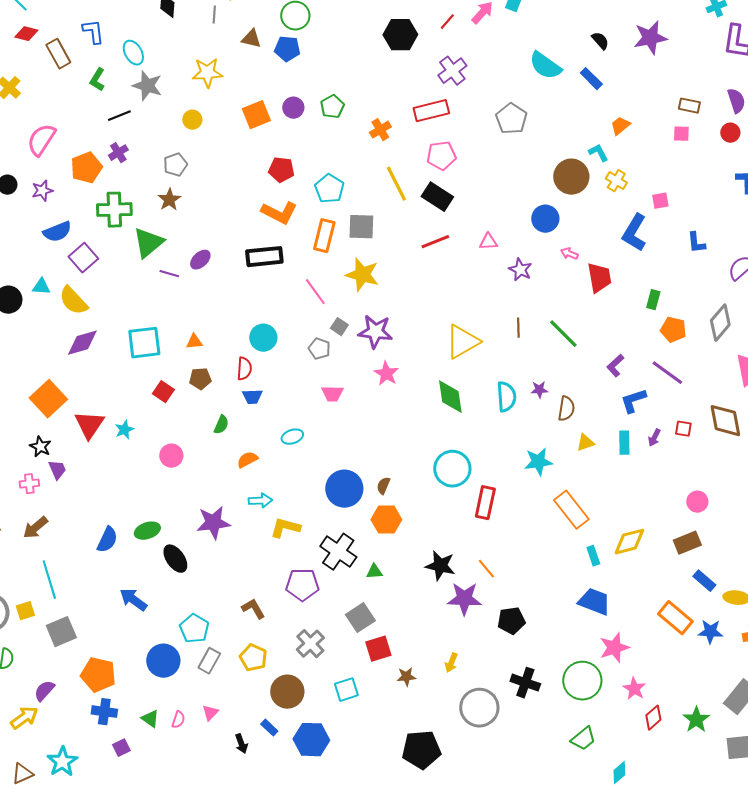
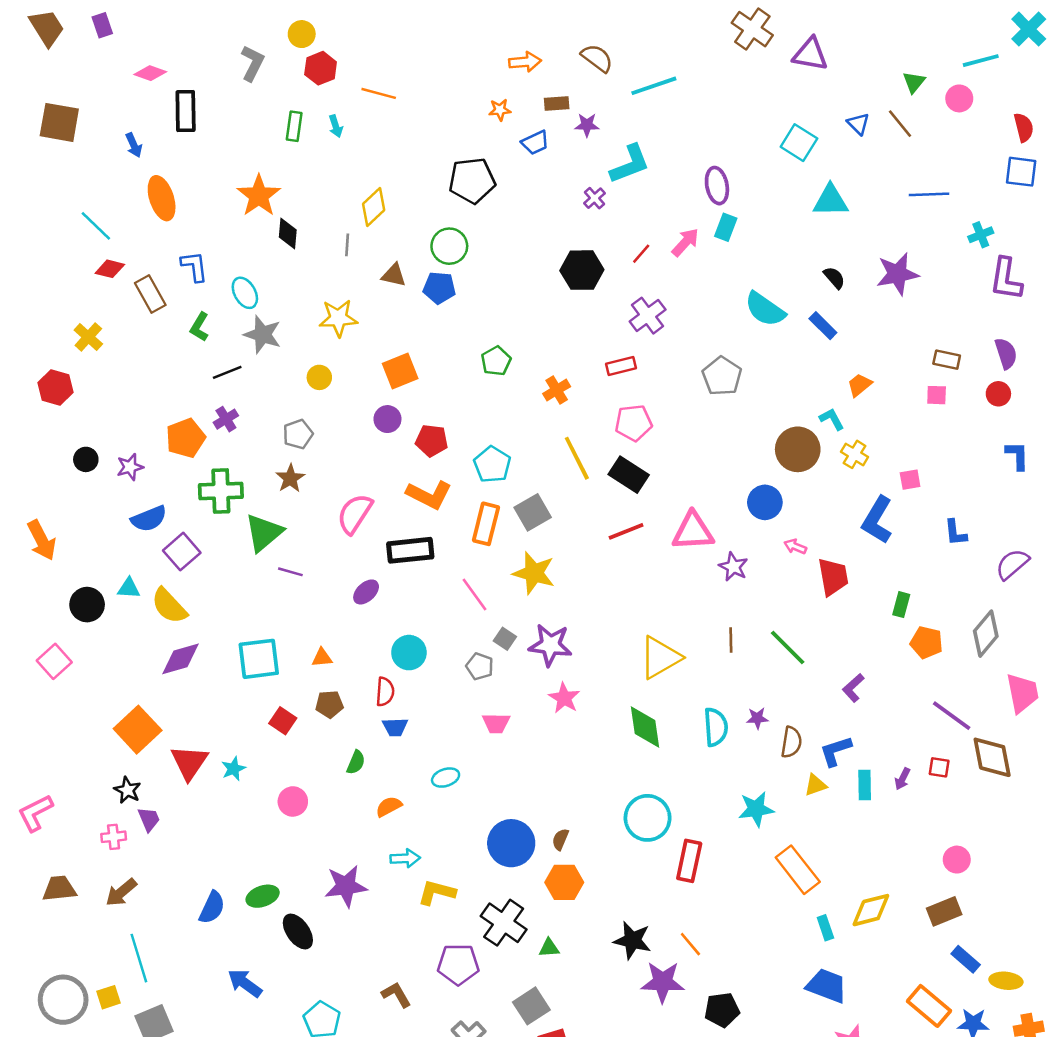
purple circle: (293, 108) -> (387, 419), moved
red rectangle: (431, 111) -> (621, 366), size x0.7
pink semicircle: (41, 140) -> (355, 514), moved
gray square: (361, 227) -> (533, 512), turned -32
pink triangle: (488, 242) -> (693, 531), size x1.8
purple ellipse: (200, 260) -> (366, 592), moved
purple line: (667, 373) -> (952, 716), moved
blue L-shape: (633, 401) -> (836, 751), moved

